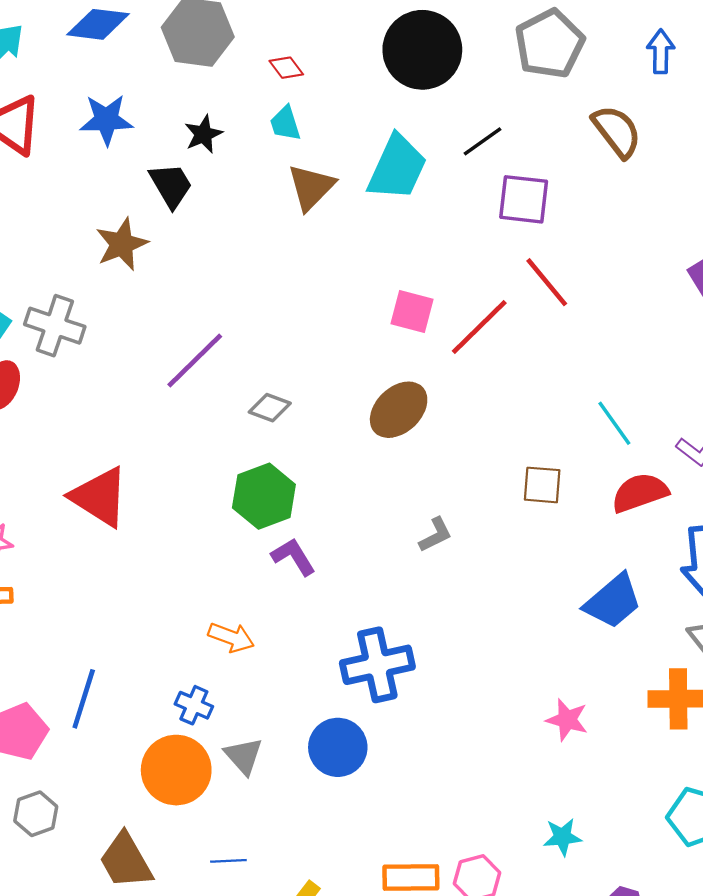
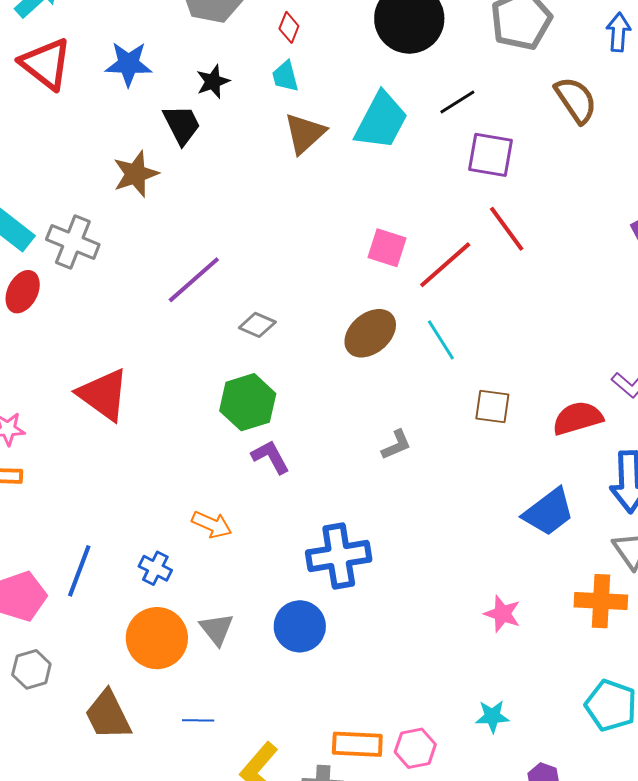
red diamond: (286, 68) -> (289, 27), turned 56
cyan line: (614, 423) -> (441, 340), moved
blue cross: (194, 705) -> (155, 568), moved

